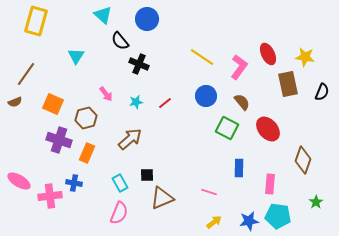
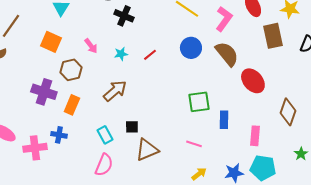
brown semicircle: (242, 102) -> (227, 54), size x1.5
orange square: (53, 104) -> (51, 42), moved
green square: (227, 128) -> (199, 102), moved, turned -35

